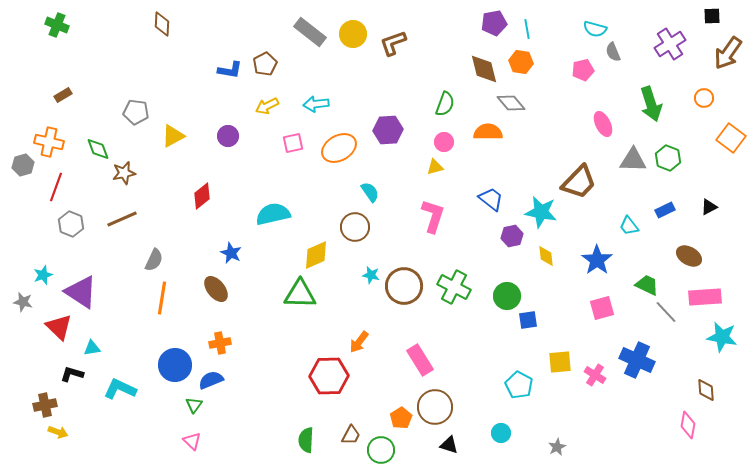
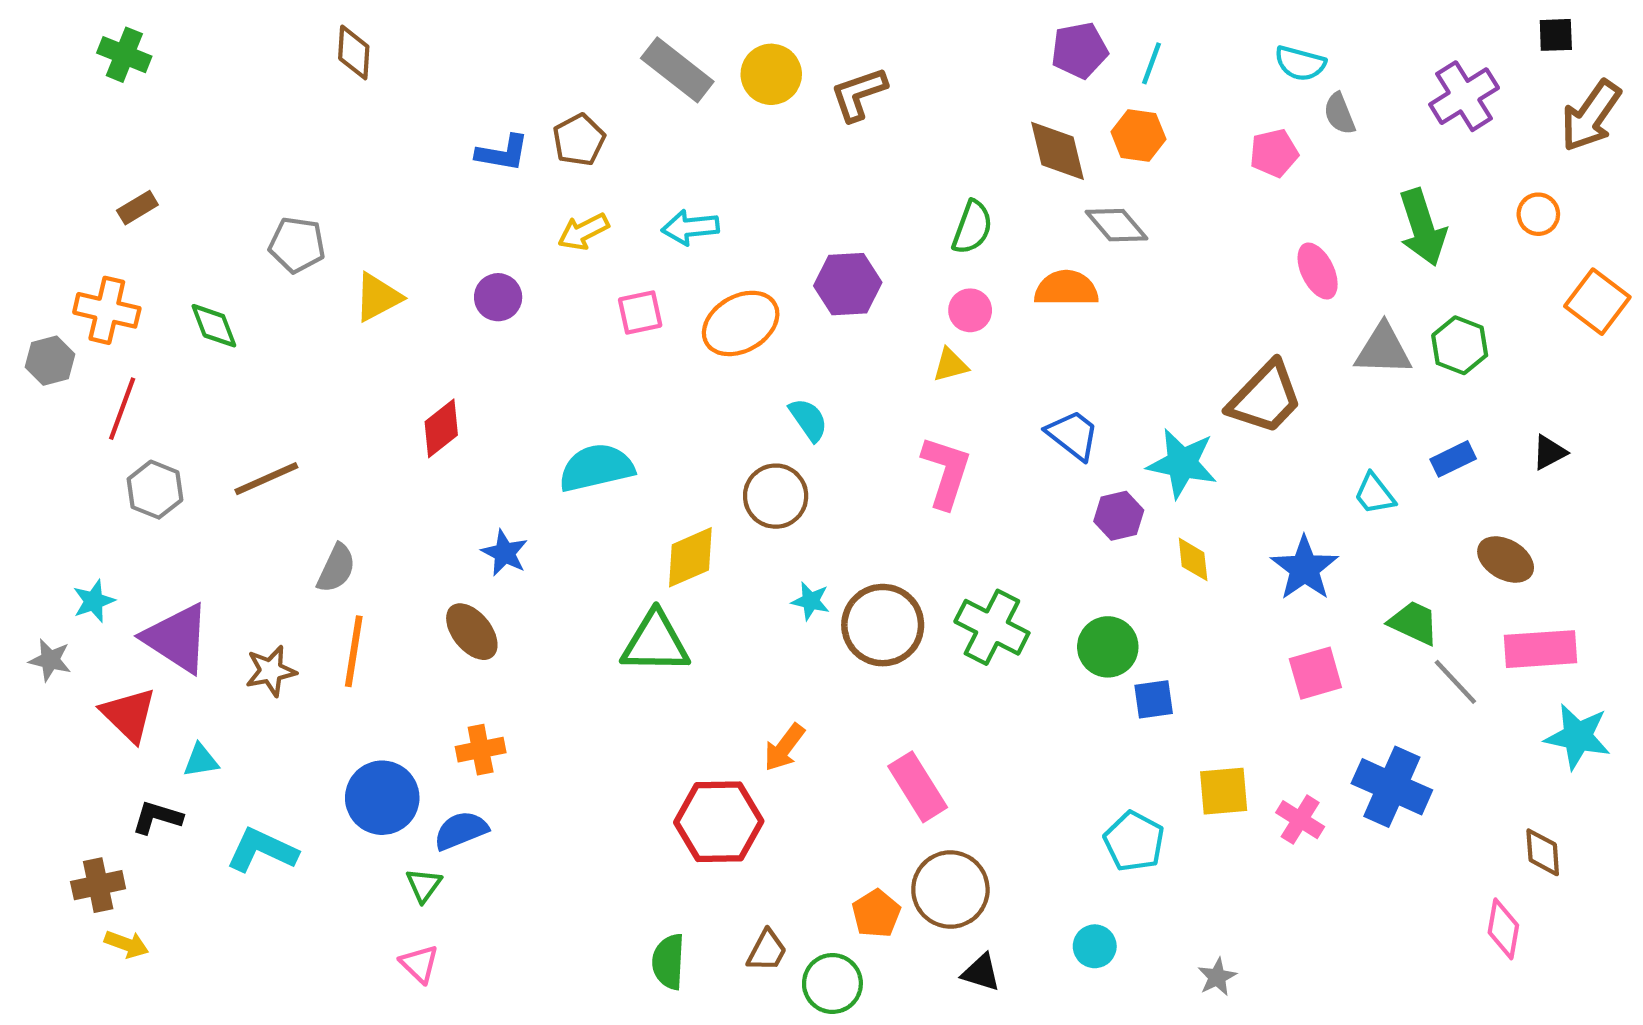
cyan line: (527, 29) -> (1152, 63), turned 30
brown star: (124, 173) -> (271, 671), moved

